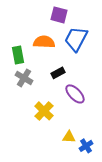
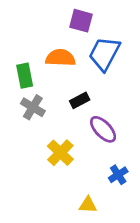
yellow triangle: (69, 137) -> (88, 205), moved
blue cross: (86, 146) -> (118, 175), moved

